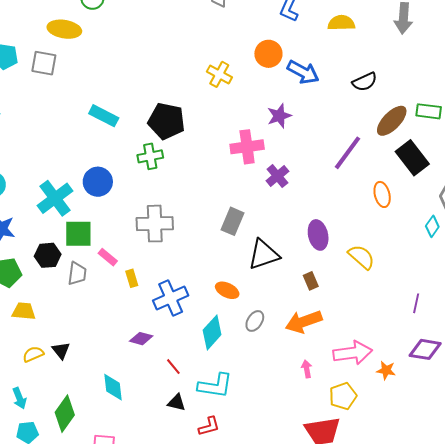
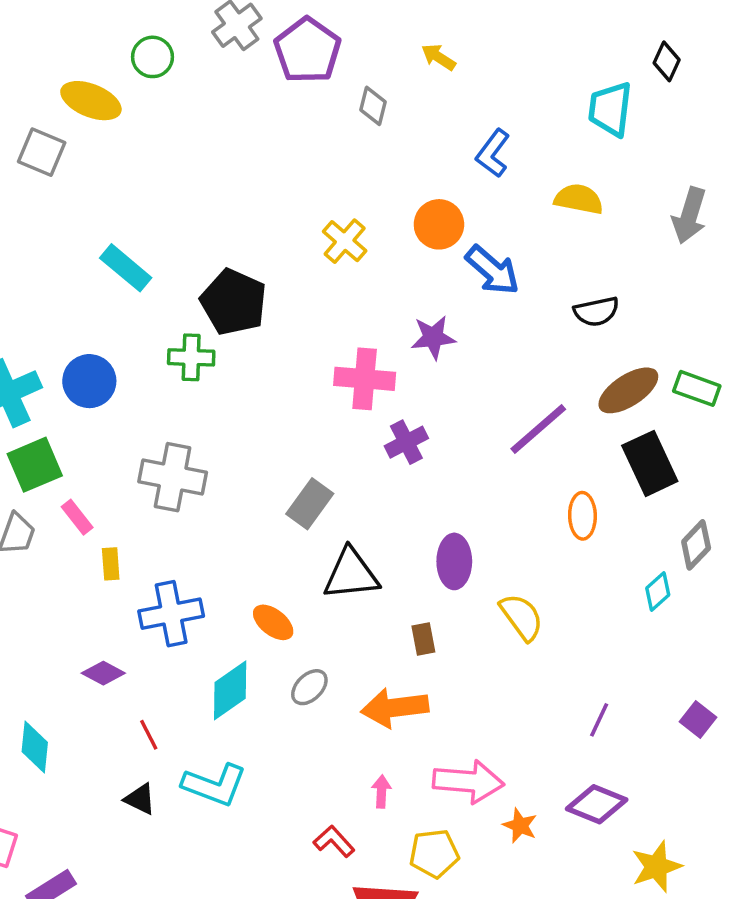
green square: (78, 234) -> (35, 465), turned -36
red L-shape: (209, 426) -> (334, 841), moved, turned -130

